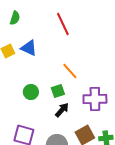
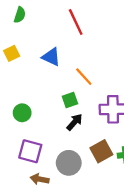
blue triangle: (29, 48) -> (51, 57), moved
green circle: (31, 92) -> (22, 113), moved

